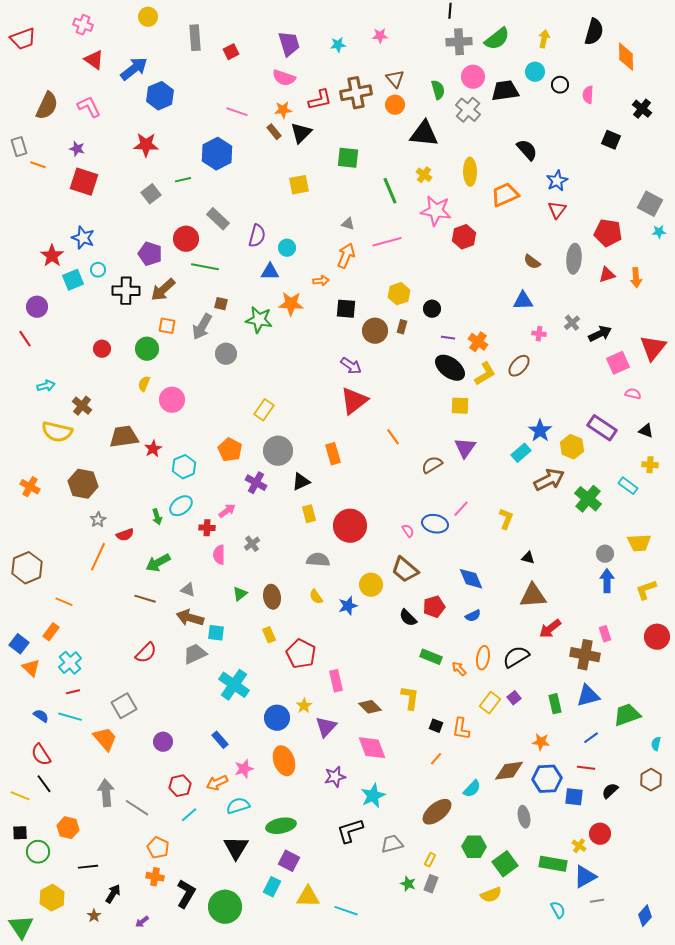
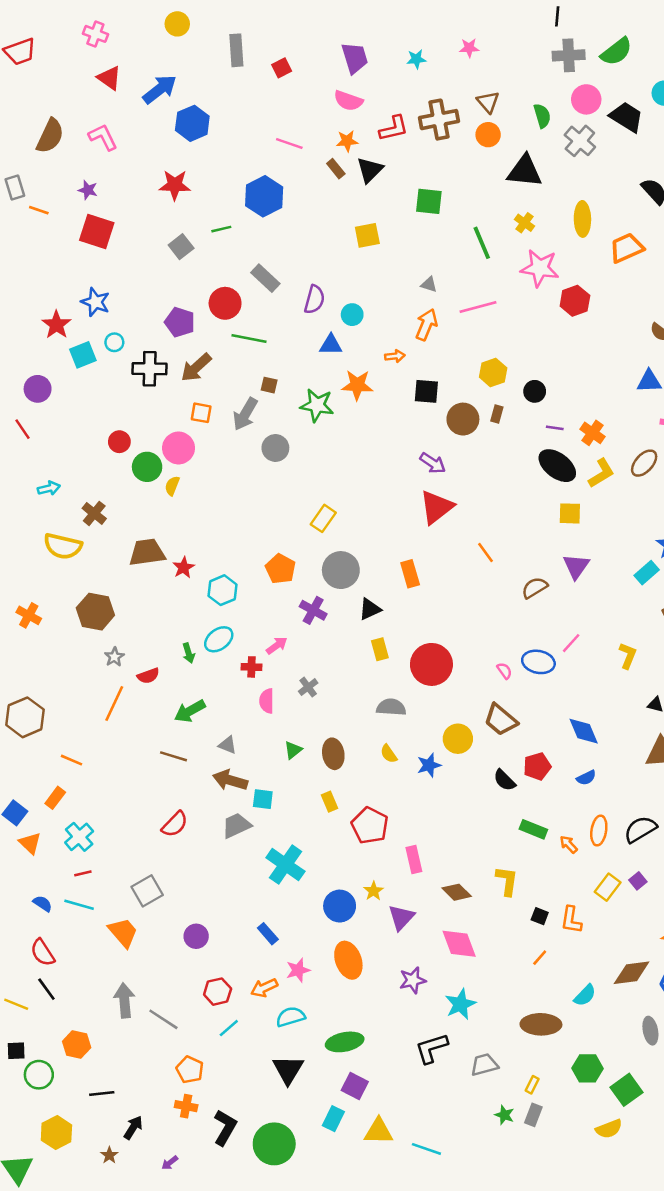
black trapezoid: (505, 91) -> (627, 117), turned 40
green circle: (147, 349) -> (147, 467), moved
pink circle: (172, 400) -> (179, 448), moved
brown ellipse: (437, 812) -> (541, 1024), turned 40

